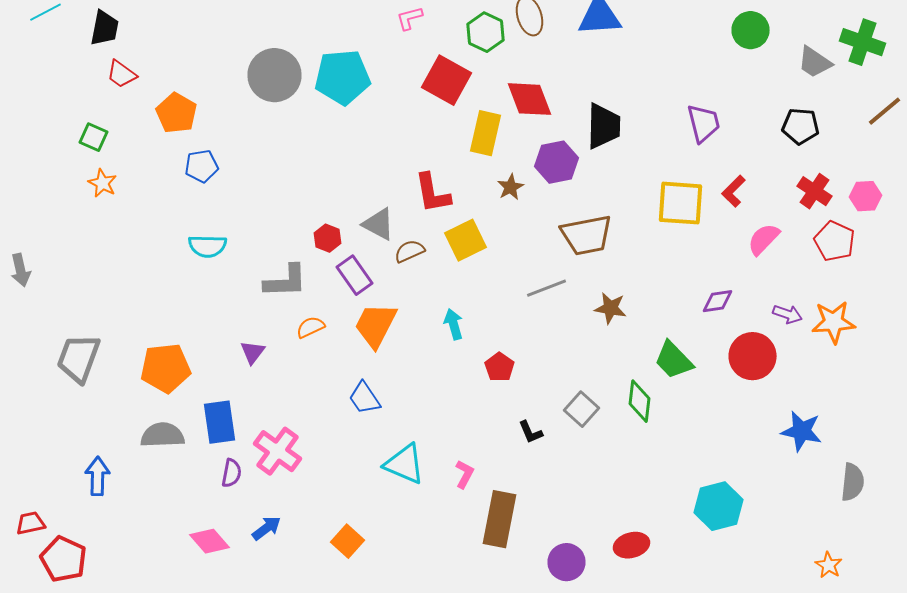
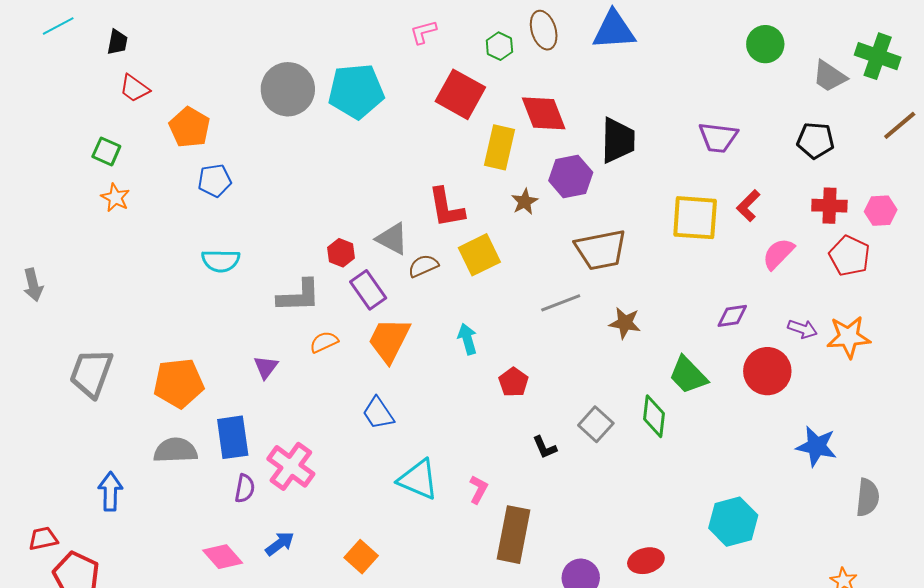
black trapezoid: (104, 28) -> (117, 42), size x0.7
green hexagon: (486, 32) -> (499, 46), size x0.7
purple trapezoid: (704, 123) -> (718, 137), turned 111
red cross: (814, 191) -> (829, 206), turned -32

